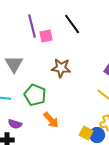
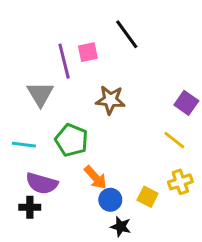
purple line: (32, 26) -> (64, 61), moved
purple semicircle: (15, 124) -> (42, 183), size x1.5
blue circle: (97, 135) -> (110, 200), moved

